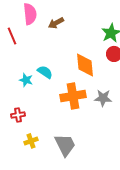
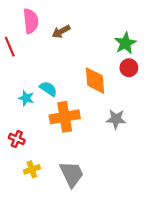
orange cross: (73, 96) -> (65, 117), moved
red cross: (18, 115) -> (17, 139), turned 32

